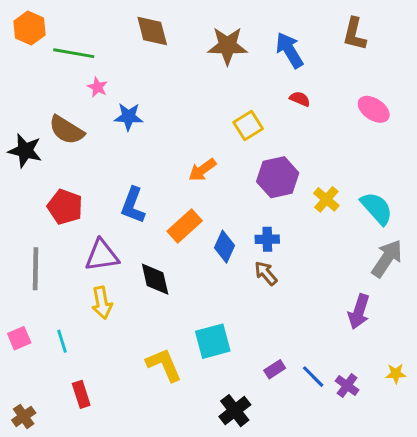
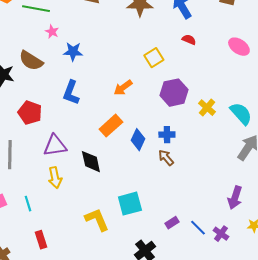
blue L-shape: (133, 205) -> (71, 93), moved
purple arrow: (359, 312) -> (235, 198), moved

